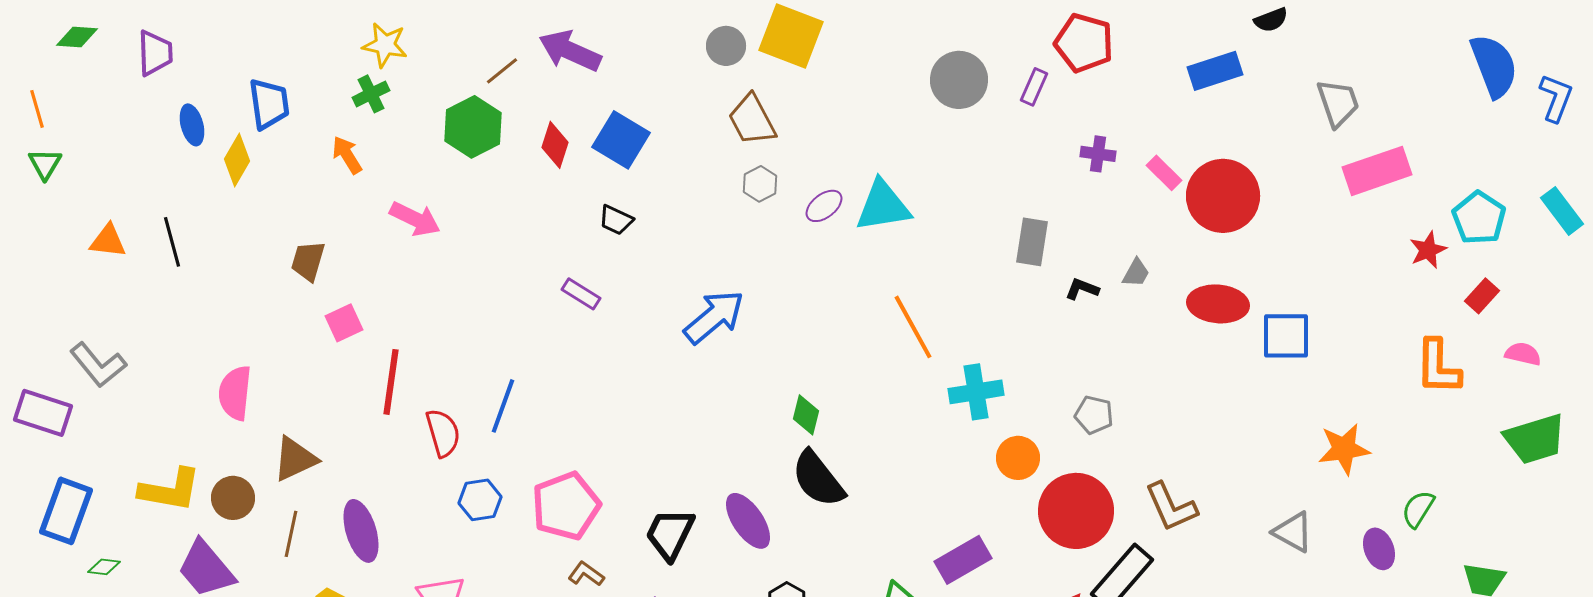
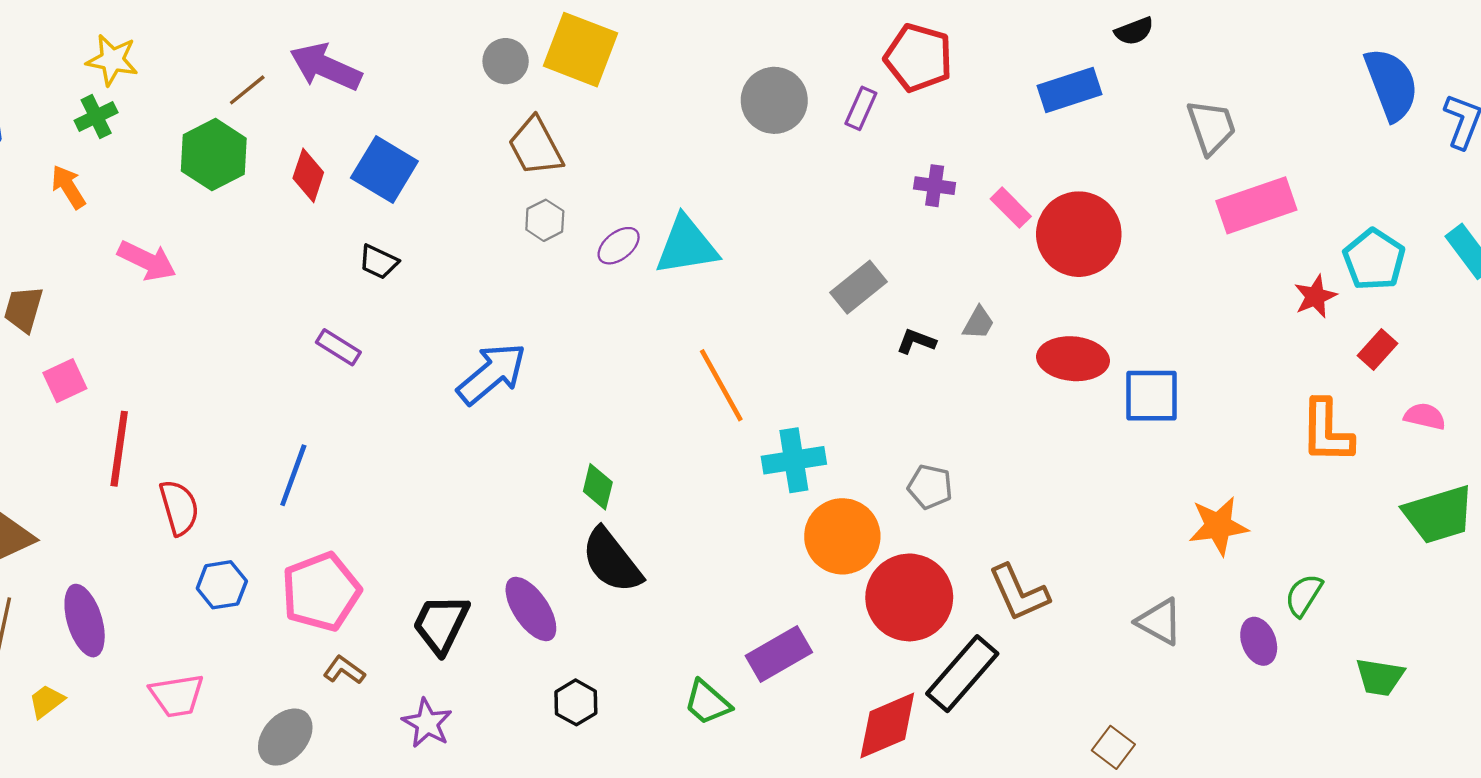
gray rectangle: (1032, 242) -> (858, 287), turned 42
blue line: (503, 406) -> (293, 475), moved
orange circle: (1018, 458) -> (842, 536), size x1.5

